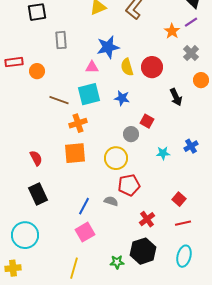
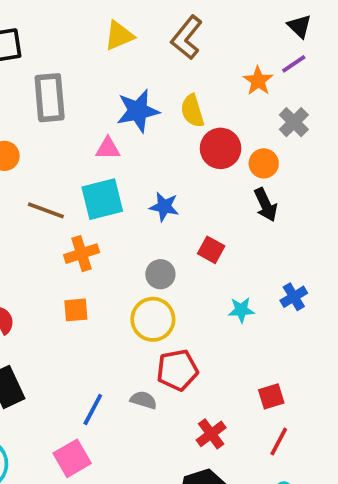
gray rectangle: (61, 40) -> (50, 98), size x1.4
yellow semicircle: (127, 67) -> (192, 111), moved
orange circle: (201, 80) -> (264, 163), moved
gray circle: (131, 134) -> (160, 274), moved
orange square: (75, 153) -> (76, 310), size x0.6
red square: (179, 199) -> (271, 396), turned 32
red line: (183, 223) -> (279, 441), turned -49
pink square: (85, 232) -> (72, 458), moved

